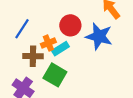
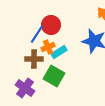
red circle: (70, 25) -> (51, 25), moved
blue line: (22, 29) -> (37, 34), moved

